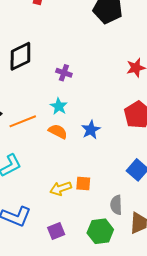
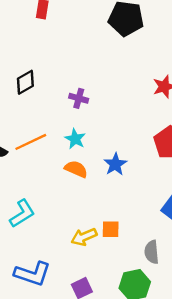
black diamond: (20, 56) -> (25, 82), size x0.7
orange line: (23, 121) -> (31, 142), moved

